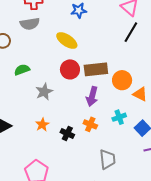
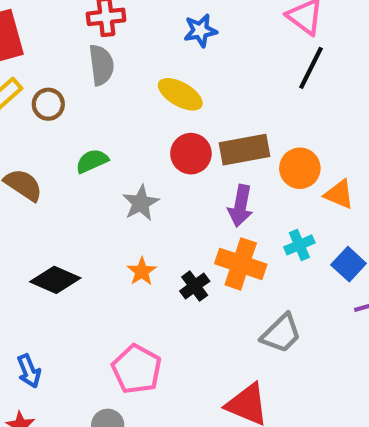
gray semicircle: (30, 24) -> (101, 65), turned -84
orange cross: (90, 124) -> (241, 264), size x1.6
black cross: (67, 134) -> (195, 286), turned 32
gray trapezoid: (107, 159) -> (281, 333), turned 55

